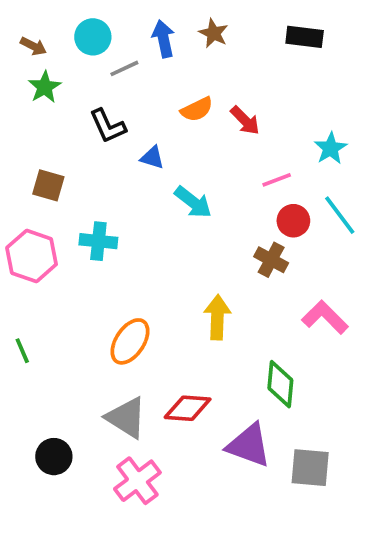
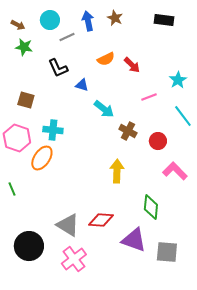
green star: (45, 87) -> (24, 47), turned -30
red circle: (293, 221) -> (158, 141), moved
brown cross: (271, 260) -> (128, 131), moved
orange ellipse: (130, 341) -> (42, 158), moved
black circle: (54, 457) -> (29, 246), size x1.5

